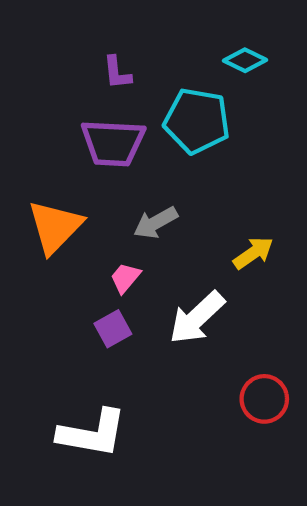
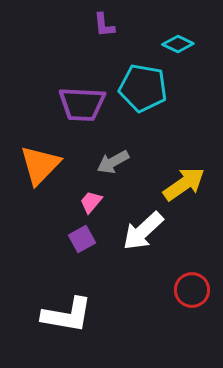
purple L-shape: (117, 73) -> (104, 25), moved
yellow arrow: (253, 253) -> (184, 184), size x1.4

